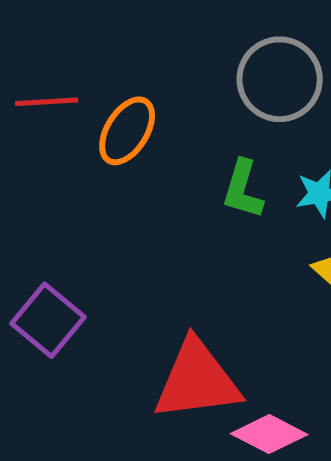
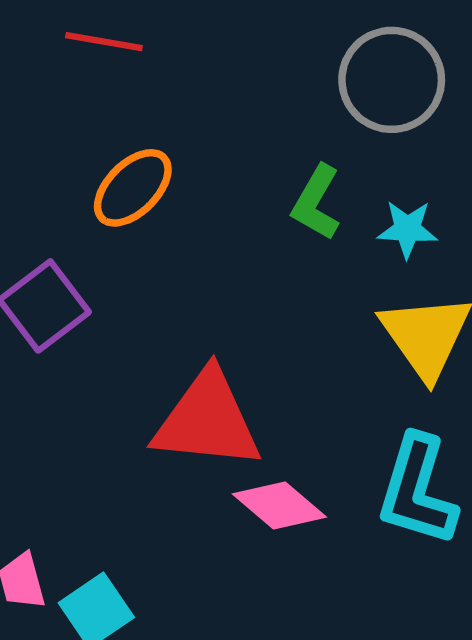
orange ellipse: (127, 131) -> (133, 188), moved

